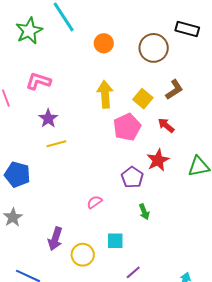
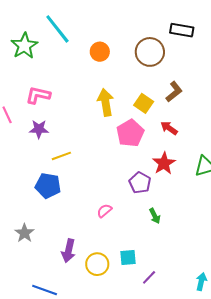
purple star: (48, 118) -> (39, 129), moved, turned -30
blue pentagon: (17, 174) -> (48, 186), moved
cyan square: (115, 241) -> (128, 257), moved

